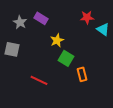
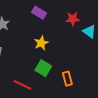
purple rectangle: (41, 18) -> (39, 13), moved
green square: (66, 58) -> (43, 68), moved

